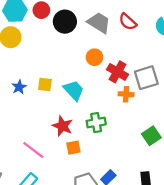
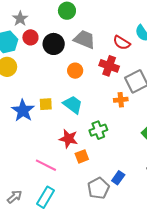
red semicircle: (128, 22) -> (122, 43), moved
orange circle: (94, 57) -> (75, 71), moved
red cross: (117, 72) -> (109, 66), moved
blue star: (19, 87) -> (23, 111), size x1.6

